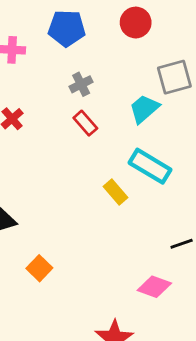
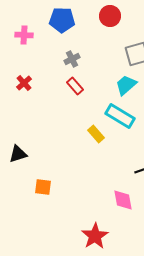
cyan trapezoid: (144, 109) -> (126, 85), moved
orange square: (39, 268) -> (43, 187), turned -36
pink diamond: (154, 287) -> (123, 200), turned 60

